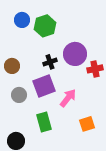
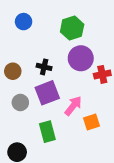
green hexagon: (45, 26) -> (72, 28), moved
black cross: (50, 62) -> (44, 67), moved, turned 32
orange square: (87, 124) -> (92, 122), moved

